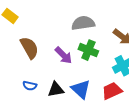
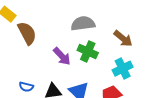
brown semicircle: (29, 48) -> (27, 33), moved

